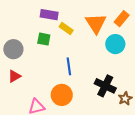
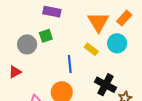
yellow rectangle: (66, 28) -> (91, 49), moved
green square: (44, 39) -> (46, 36), turned -32
gray circle: (13, 49) -> (27, 44), moved

